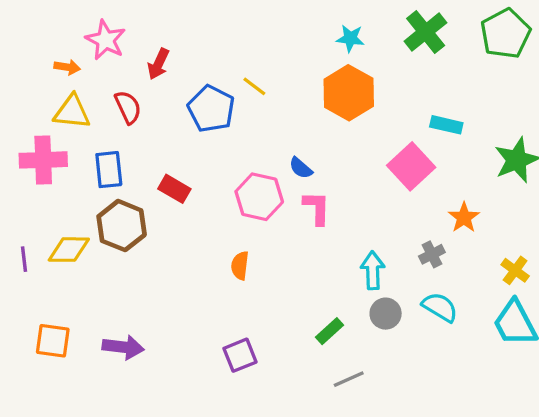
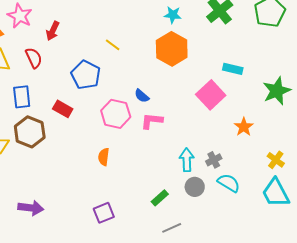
blue pentagon: (211, 109) -> (86, 75), moved
pink L-shape: (317, 208) -> (152, 121), turned -85
gray cross: (432, 254) -> (214, 160), moved

